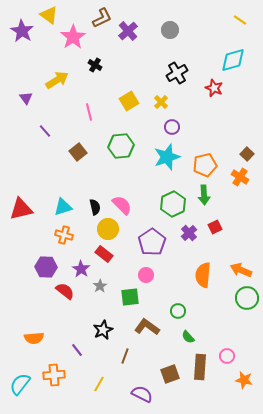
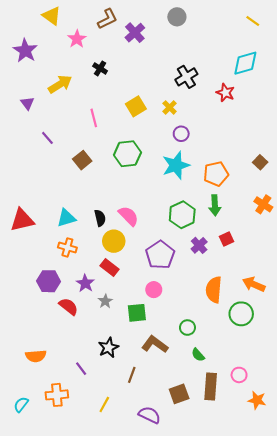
gray circle: (170, 30) -> (177, 17), moved
purple star: (22, 31) -> (25, 51), moved
pink star: (73, 37) -> (77, 39), size x0.7
orange cross: (240, 177) -> (263, 204), moved
green circle: (247, 298) -> (241, 314), moved
cyan semicircle: (20, 384) -> (21, 404), size x0.7

